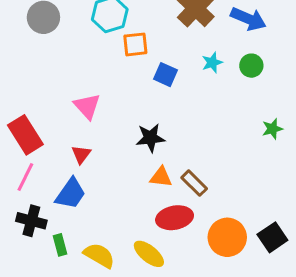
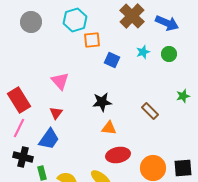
brown rectangle: (194, 183) -> (150, 111), moved
black square: (272, 237) -> (183, 168), turned 30

